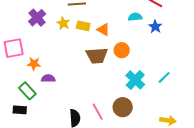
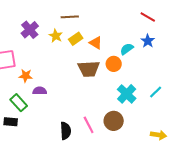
cyan semicircle: (135, 17) -> (127, 49), moved, turned -32
yellow rectangle: (83, 26) -> (76, 39), turned -48

